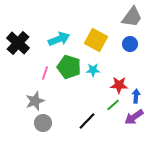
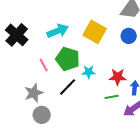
cyan star: (93, 70) -> (89, 72), moved
pink line: (45, 73) -> (44, 65), turned -48
green line: (113, 105) -> (112, 97), turned 32
black line: (87, 121) -> (68, 87), moved

